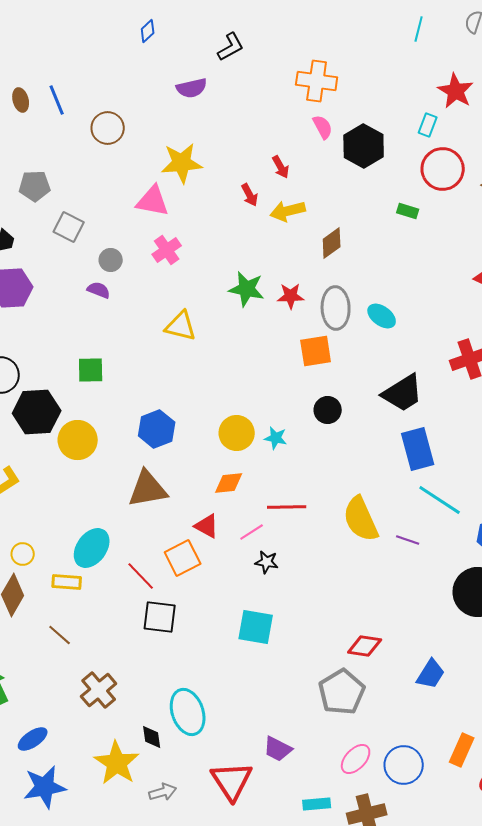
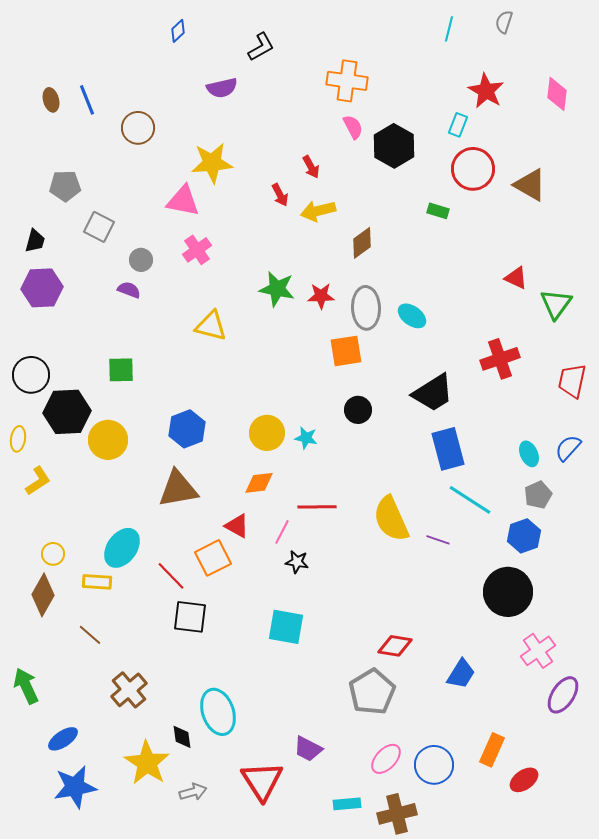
pink line: (252, 532) -> (282, 532), turned -30

